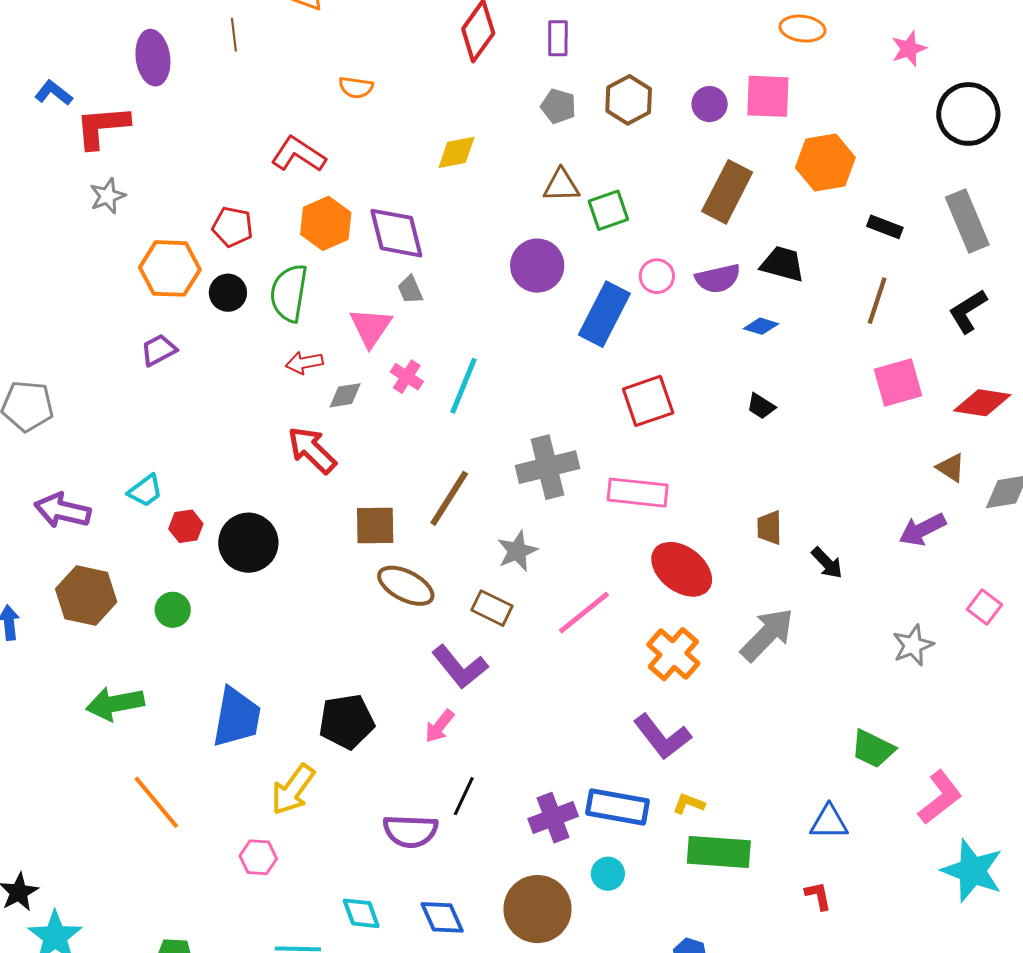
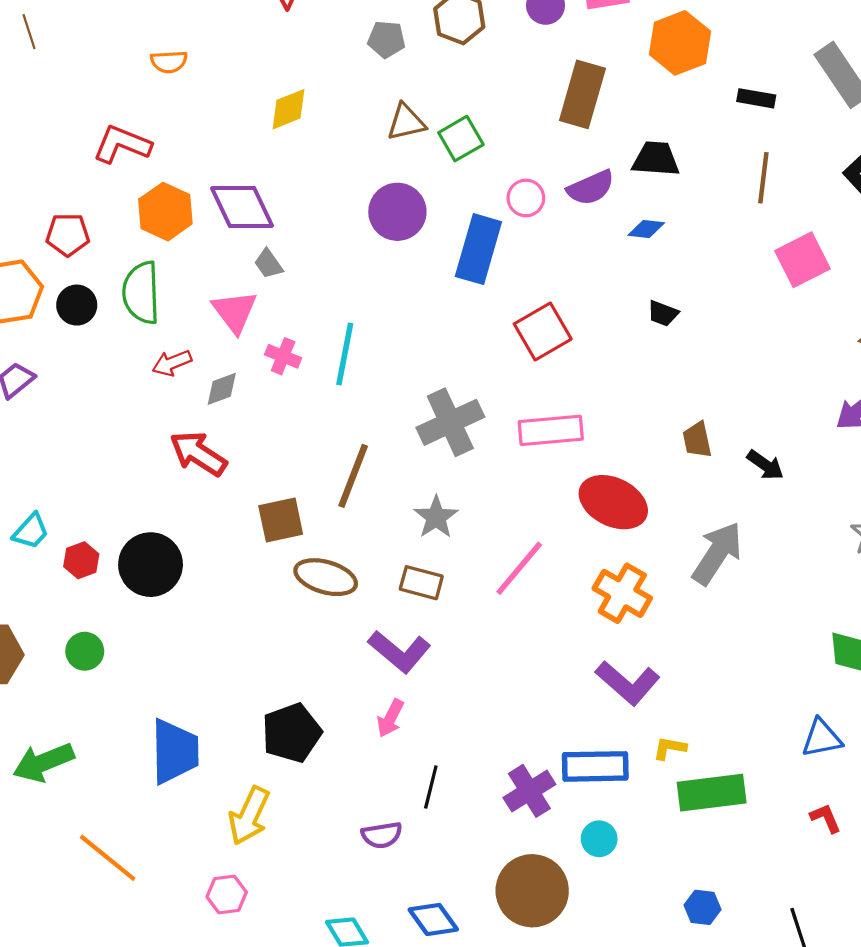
purple semicircle: (410, 831) -> (382, 835), size x0.7

